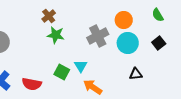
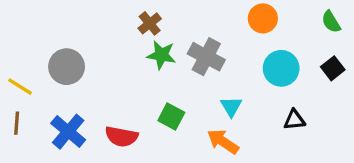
orange circle: (124, 20) -> (263, 18), moved
gray cross: (98, 36) -> (206, 57), moved, turned -35
cyan triangle: (81, 66) -> (231, 107), moved

